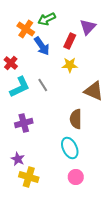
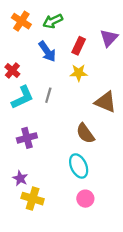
purple triangle: (88, 27) -> (109, 38), moved
orange cross: (26, 29) -> (21, 21), moved
gray line: (43, 85) -> (48, 95), turned 48
brown semicircle: (76, 119) -> (85, 133), turned -36

